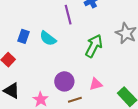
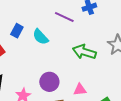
purple line: (68, 15) -> (64, 17), turned -60
green arrow: (94, 46) -> (84, 52), turned -110

